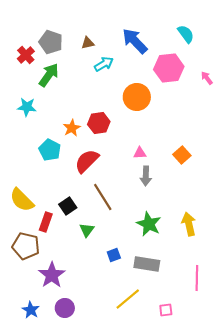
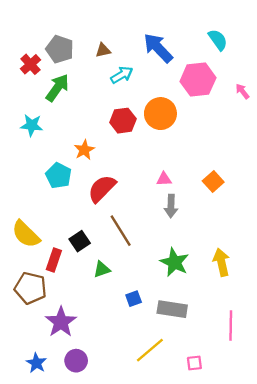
red hexagon: (99, 123) -> (123, 121), moved
green triangle: (87, 230) -> (102, 269), turned 35

